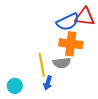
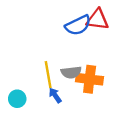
orange cross: (71, 44) -> (90, 79), moved
blue arrow: (48, 83) -> (55, 95), turned 128

